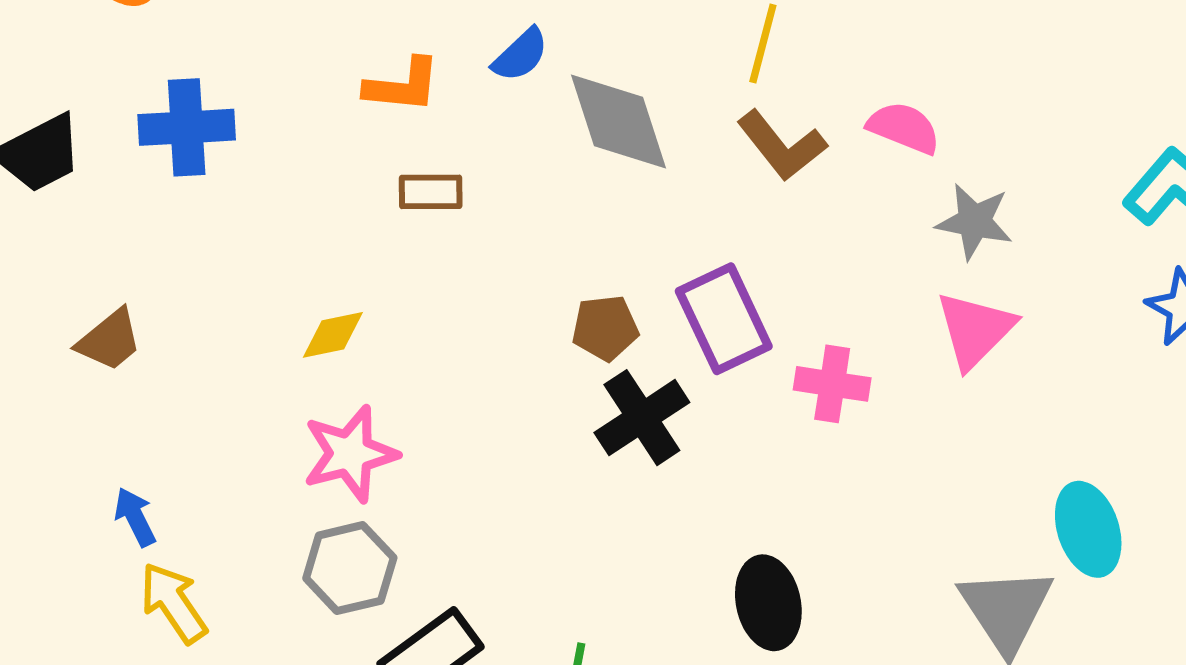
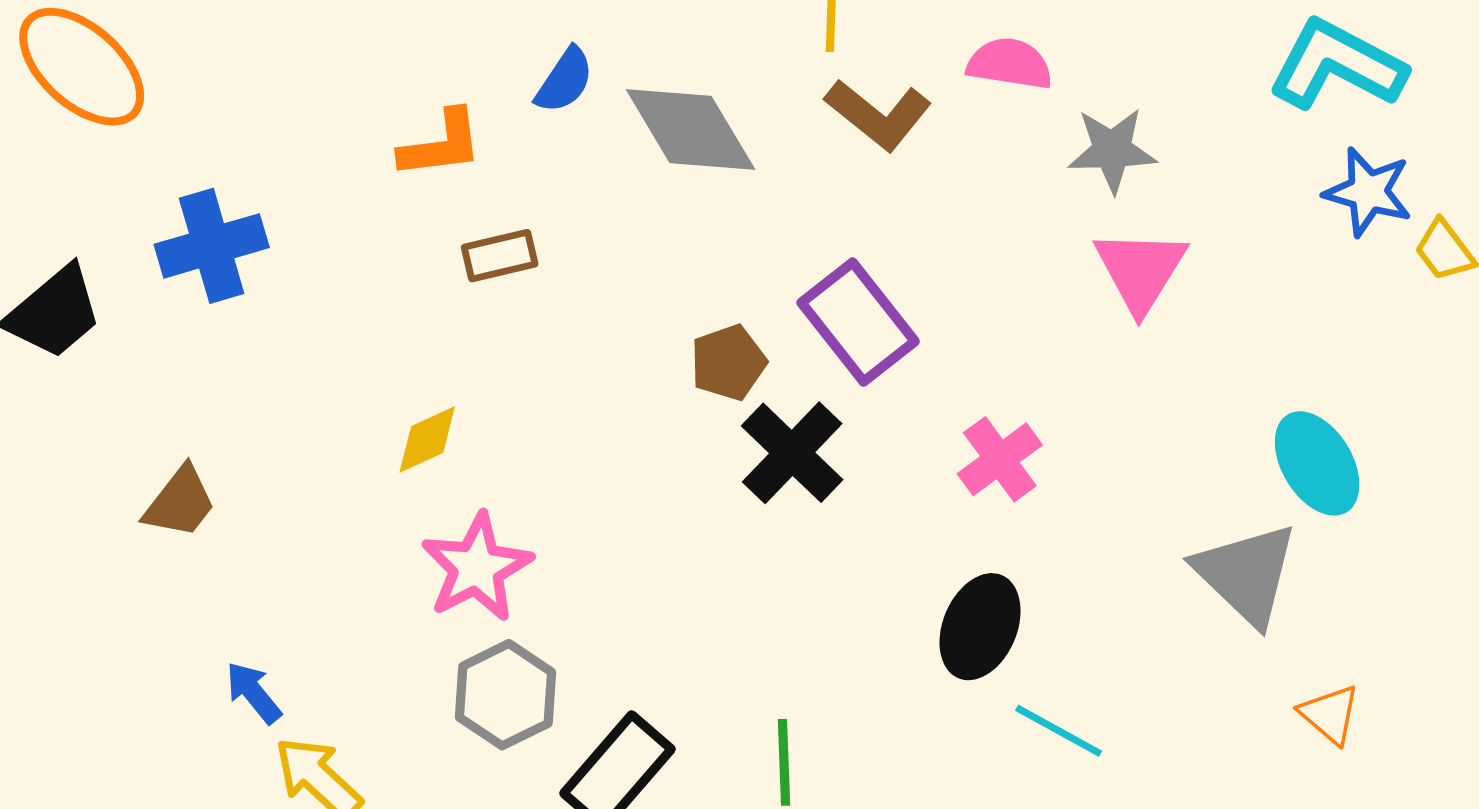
pink cross: (832, 384) -> (1000, 459), moved, turned -32
black ellipse: (768, 603) -> (980, 627), turned 48

